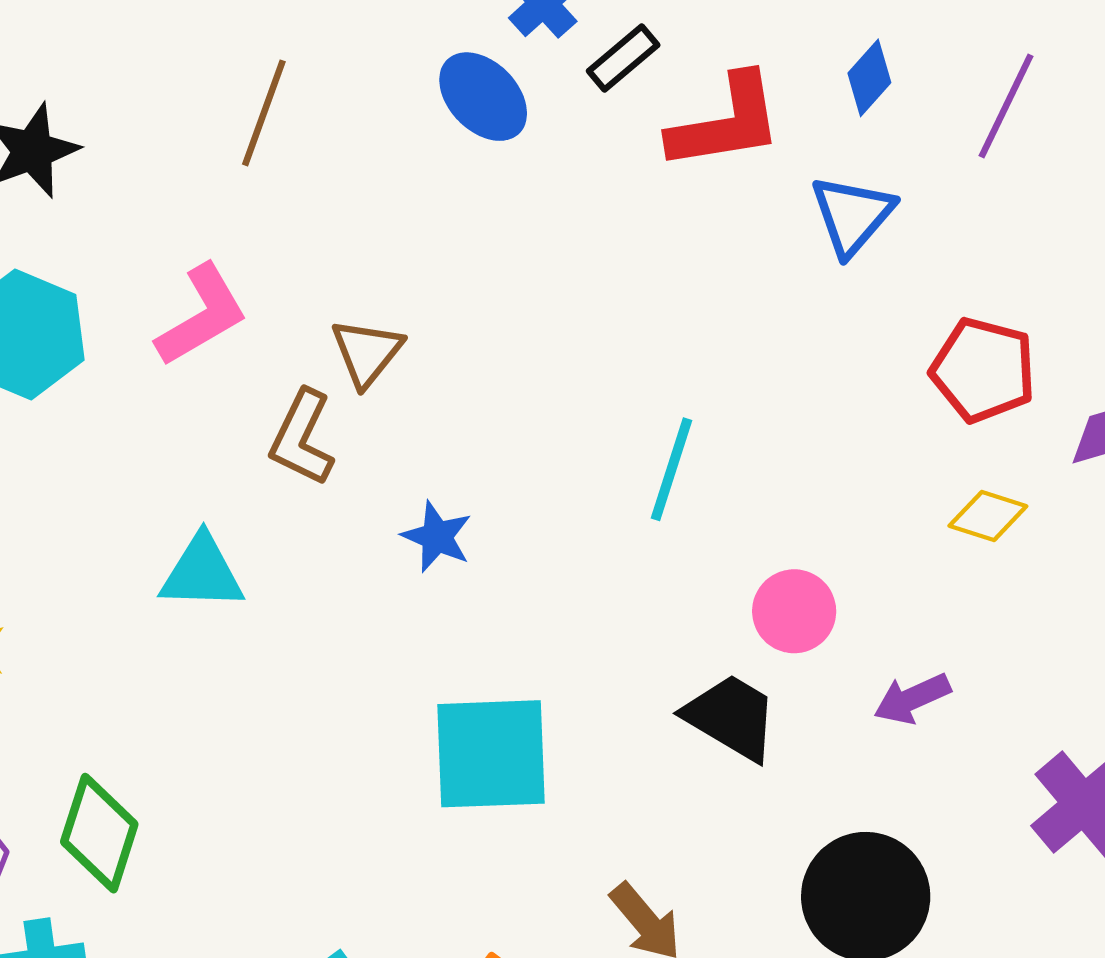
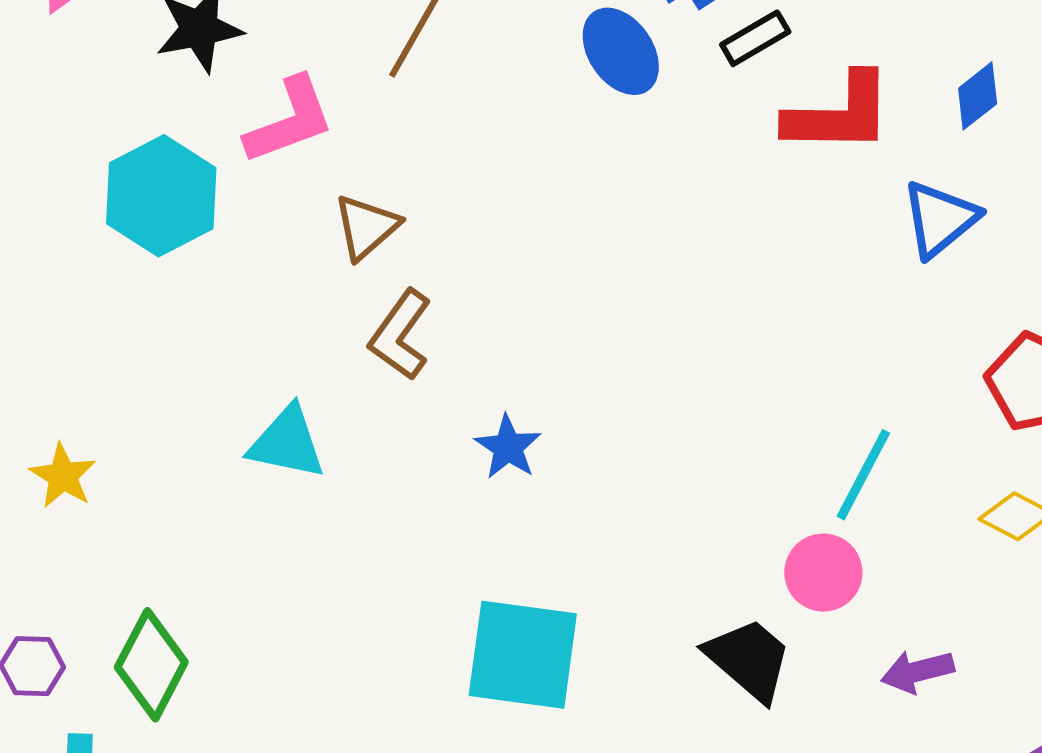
pink L-shape: (202, 315) -> (290, 121), moved
brown triangle: (367, 352) -> (366, 227), moved
cyan line: (672, 469) -> (863, 475), moved

